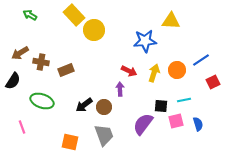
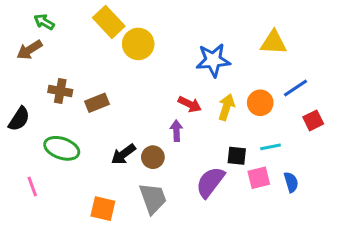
yellow triangle: (171, 21) -> (273, 42), moved
brown arrow: (20, 53) -> (29, 50), moved

